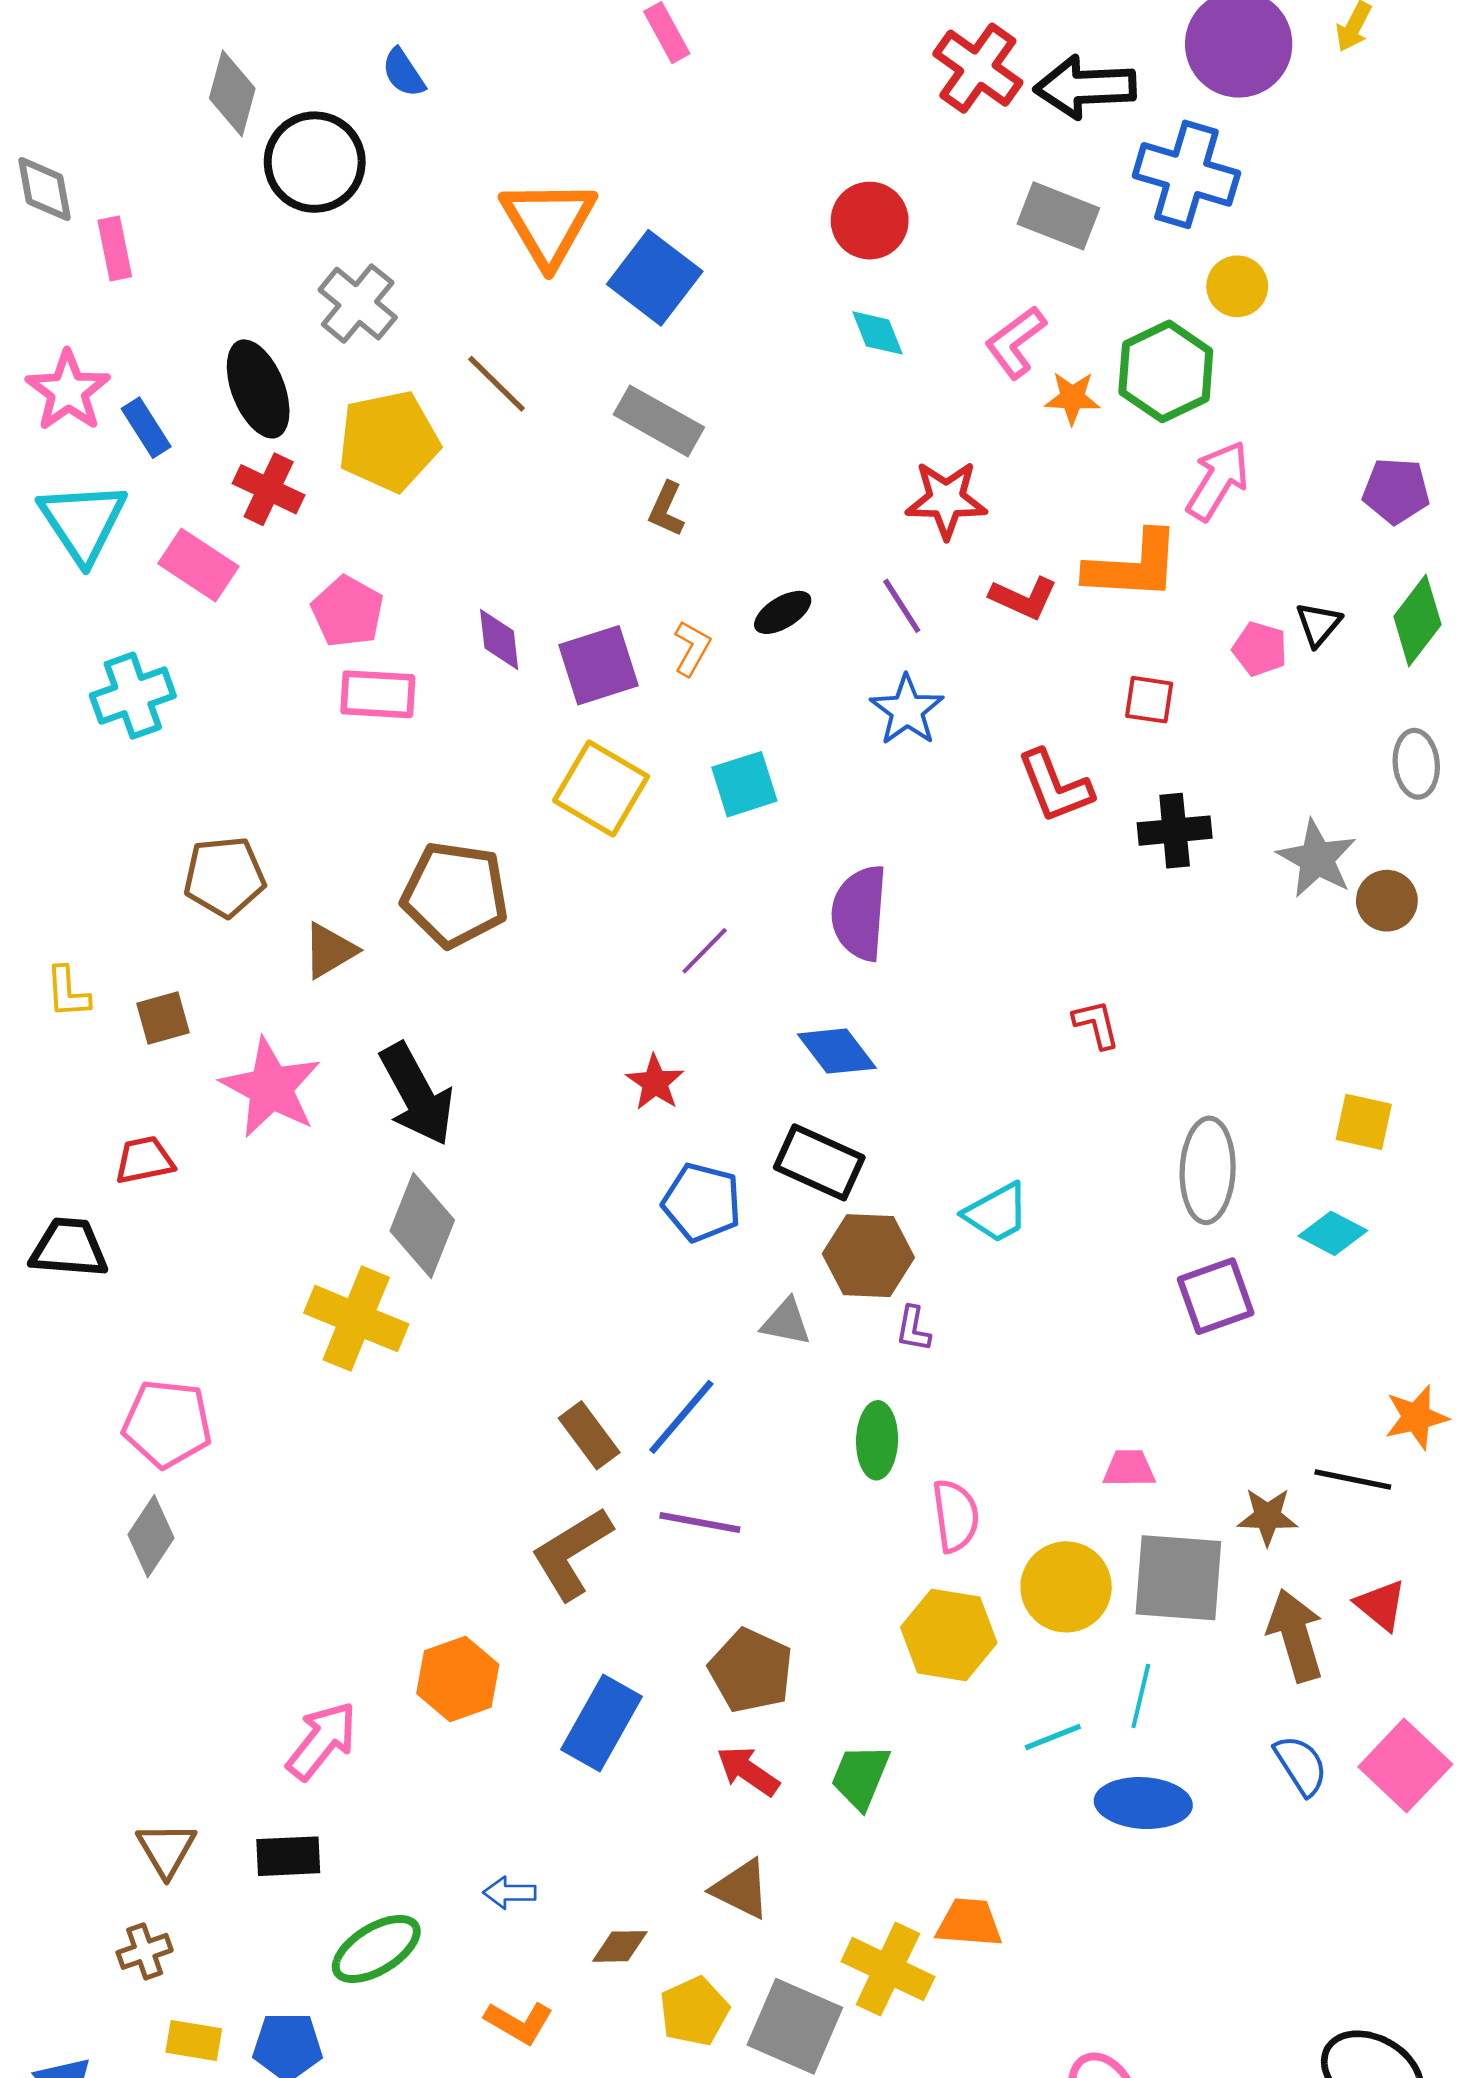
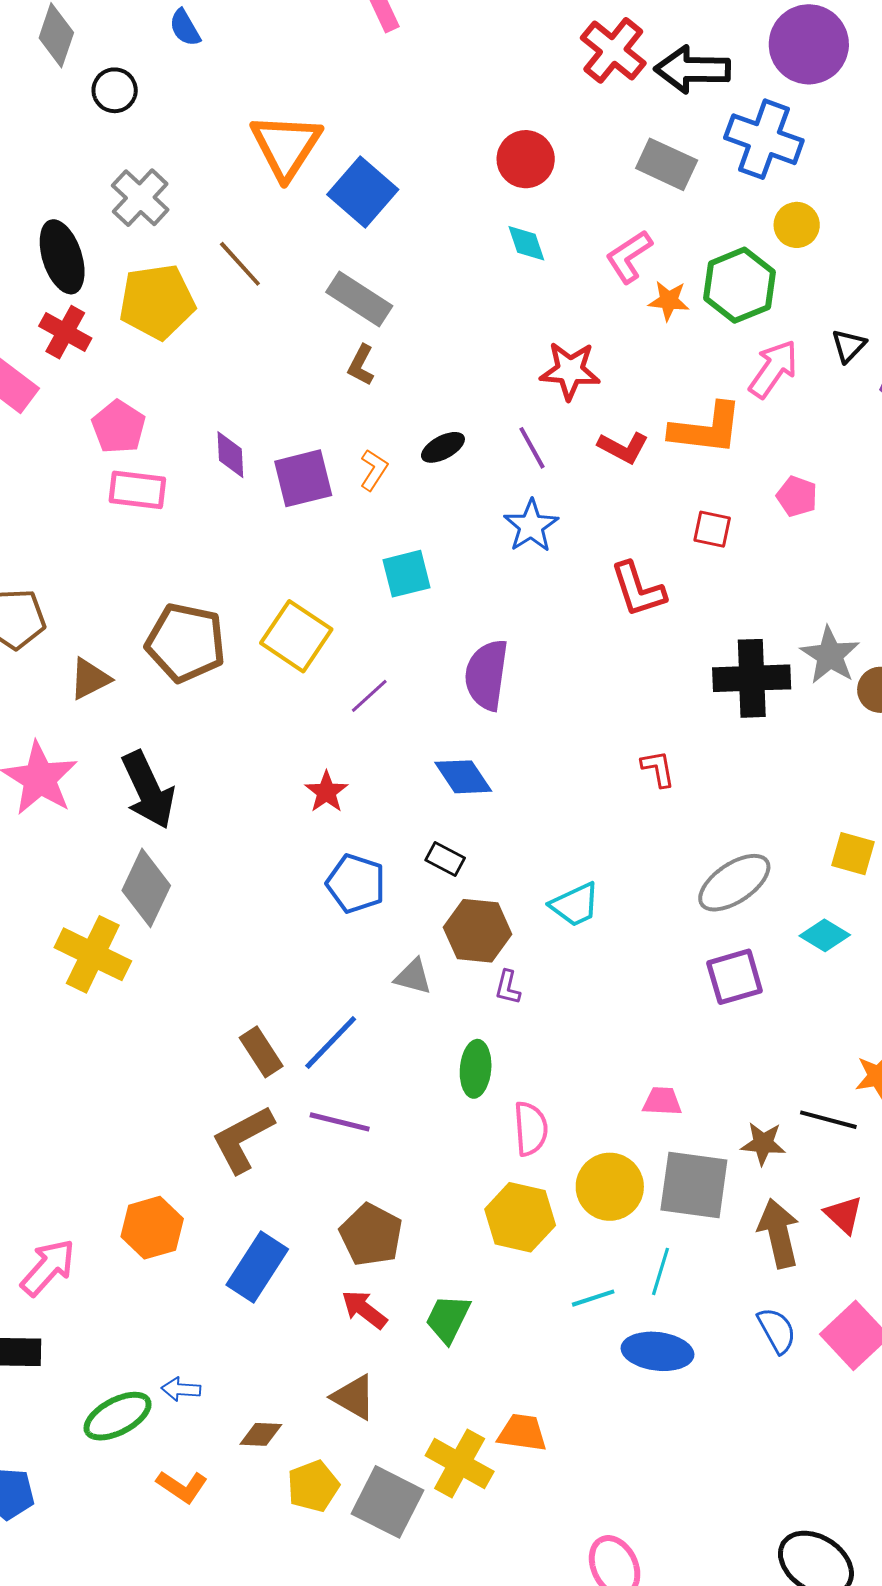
black circle: (315, 162) -> (115, 90), size x0.6
black triangle: (1318, 624) -> (849, 346), moved
yellow square: (601, 788) -> (296, 636), moved
black cross: (1175, 831) -> (752, 678), moved, size x1.4
black rectangle: (819, 1162) -> (445, 859), size x0.6
gray ellipse: (1208, 1170) -> (734, 883), turned 50
green ellipse: (376, 1949) -> (118, 1416), moved

